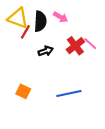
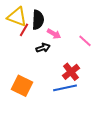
pink arrow: (60, 17) -> (54, 34), moved
red cross: (75, 46) -> (71, 72), moved
orange square: (23, 91) -> (22, 86), size x1.5

